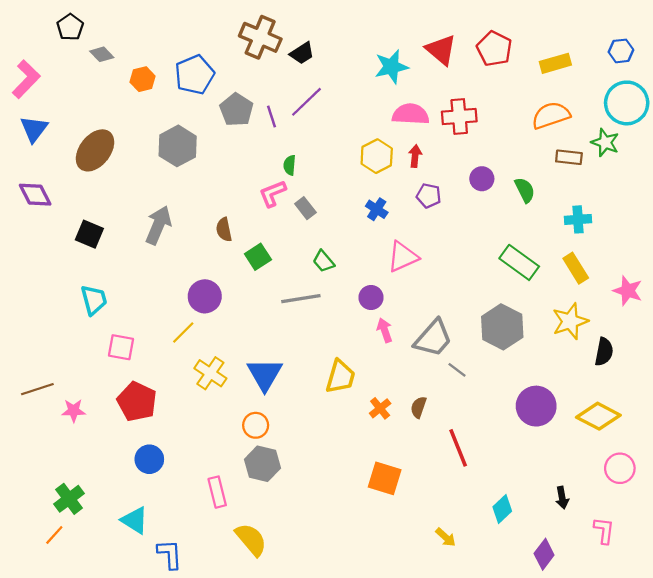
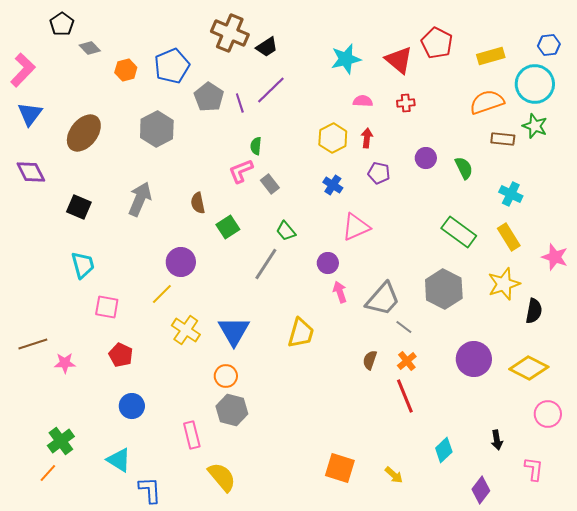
red triangle: (441, 50) -> (399, 60), moved
cyan circle: (627, 103) -> (535, 84), moved
pink semicircle: (411, 114) -> (363, 101), size x0.6
red cross: (459, 117) -> (406, 103), size x0.6
cyan cross: (578, 219) -> (511, 194), turned 30
gray line: (301, 299) -> (266, 264), turned -48
red pentagon: (137, 402) -> (121, 355), size x0.7
orange cross: (380, 408) -> (407, 361), moved
orange square: (385, 478) -> (340, 468), moved

